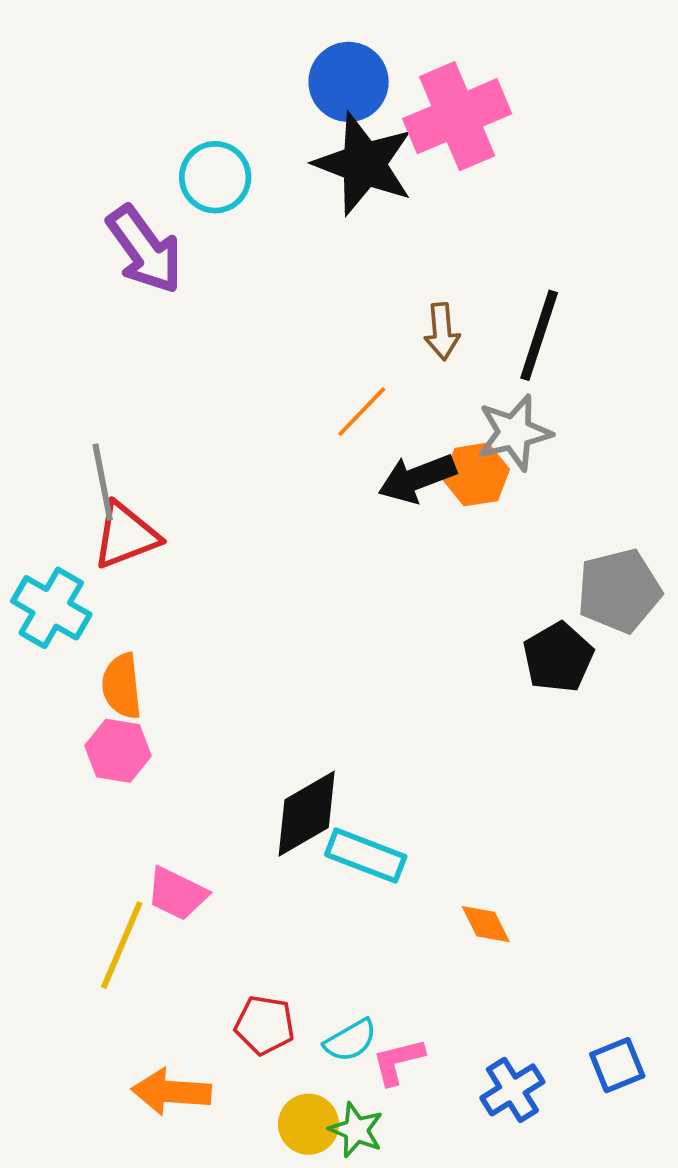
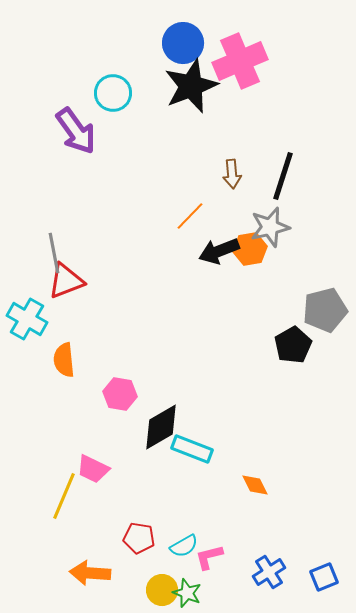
black star: (364, 164) -> (191, 86), turned 30
pink hexagon: (118, 751) -> (120, 394), moved
blue square: (617, 1065) -> (324, 577), moved

